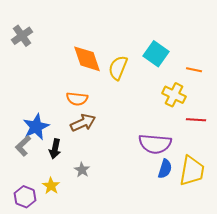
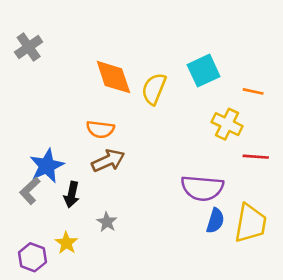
cyan square: (156, 54) -> (204, 71), turned 30

